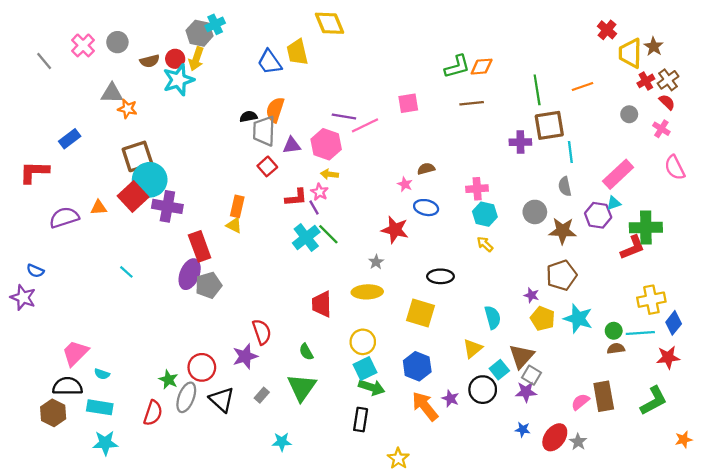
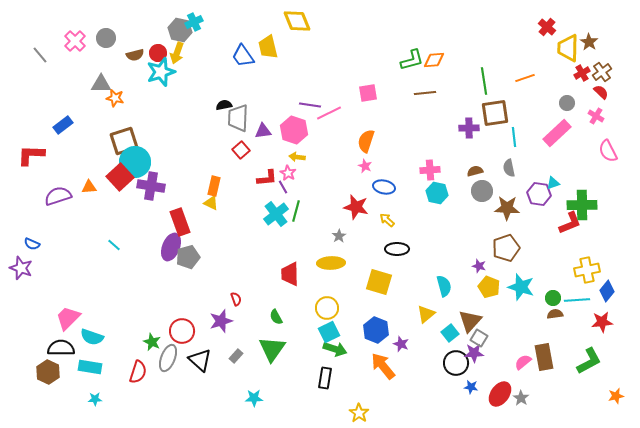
orange semicircle: (275, 110) -> (366, 141), moved
brown semicircle: (426, 169) -> (475, 171), moved
pink rectangle: (618, 174) -> (557, 133), moved
green line: (328, 234) -> (296, 211), turned 60
yellow arrow: (485, 244) -> (387, 220), moved
red semicircle: (262, 332) -> (236, 299), size x0.6
cyan semicircle: (102, 374) -> (92, 337), size x1.6
black circle: (483, 390) -> (456, 363), moved
purple star: (450, 398) -> (401, 344), moved
cyan star: (105, 443) -> (95, 399), size x0.6

